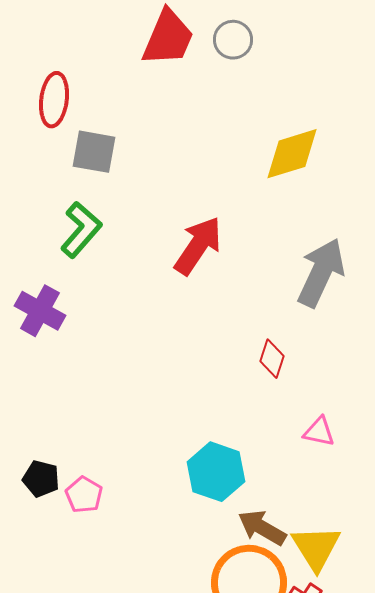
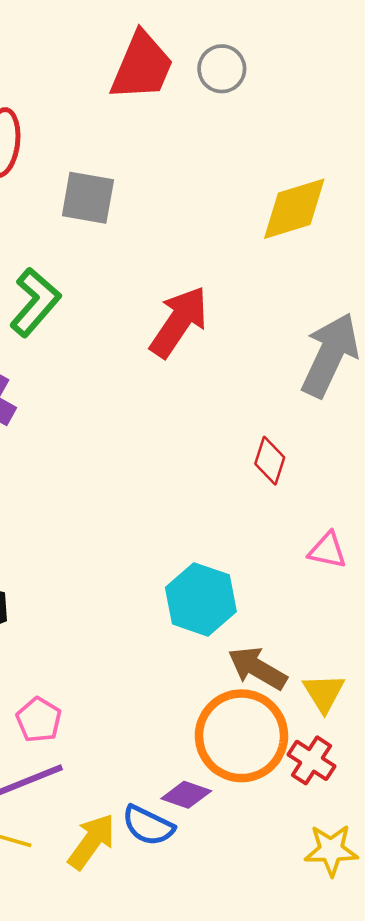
gray square: (94, 152) -> (88, 198), moved
pink pentagon: (84, 495) -> (39, 720), moved
yellow triangle: (316, 548) -> (324, 693), size x0.7

